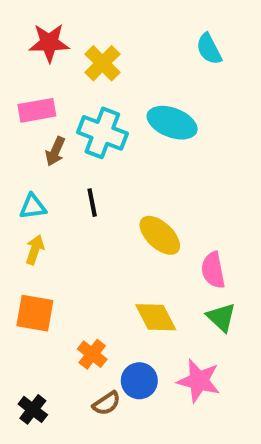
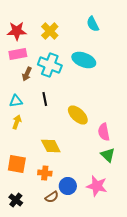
red star: (49, 43) -> (17, 31), moved
cyan semicircle: (209, 49) -> (93, 24), moved
orange square: (35, 313) -> (17, 164), moved
yellow diamond: (156, 317) -> (51, 146), moved
orange cross: (92, 354) -> (45, 173), turned -32

